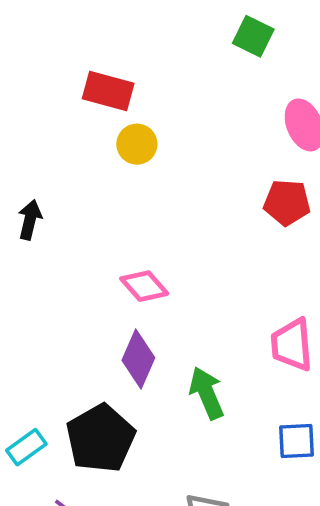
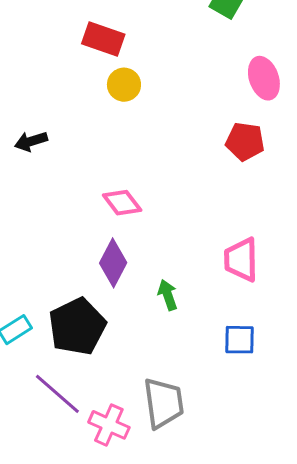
black arrow: (30, 220) -> (31, 141), turned -124
green arrow: (207, 393) -> (168, 295), size x0.7

